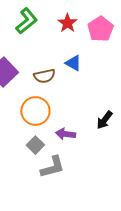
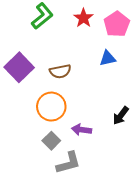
blue triangle: (73, 63) -> (108, 58), moved, turned -42

